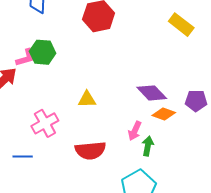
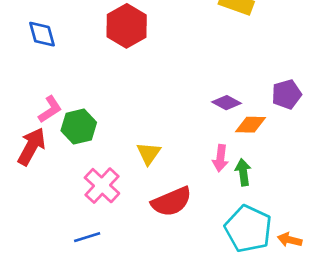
green hexagon: (43, 52) -> (79, 127), moved
purple diamond: (152, 93) -> (226, 103), size x0.7
yellow triangle: (87, 99) -> (149, 153), moved, turned -36

